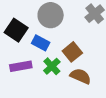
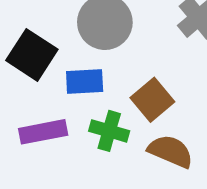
blue rectangle: (41, 43) -> (85, 81), turned -30
green cross: (52, 66) -> (109, 131), turned -30

